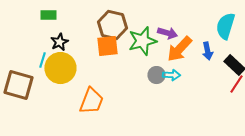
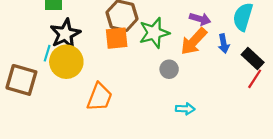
purple arrow: (167, 33) -> (200, 19), moved
black star: (59, 42) -> (65, 34), size x1.6
cyan arrow: (171, 75) -> (185, 109), moved

